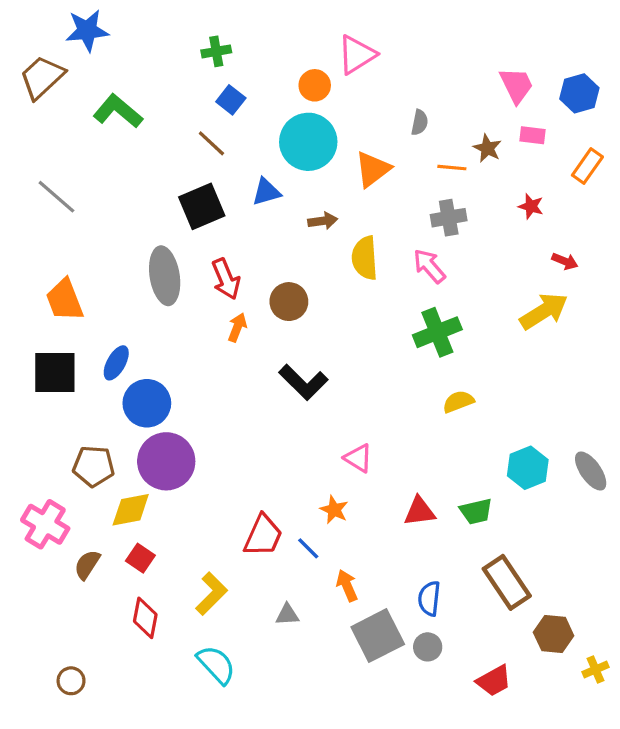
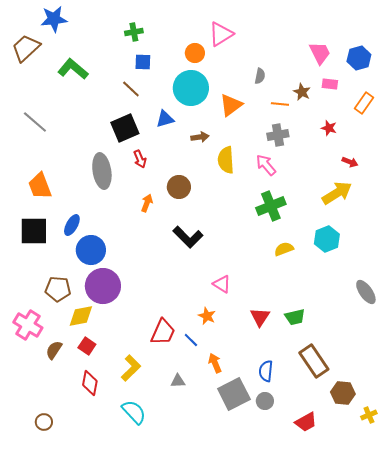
blue square: (231, 100) -> (143, 62), turned -36
red arrow: (226, 279) -> (140, 159), moved, size x0.7
cyan hexagon: (528, 468) -> (327, 239), moved
red triangle: (420, 511) -> (260, 317), turned -50

